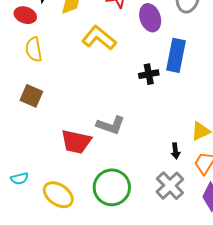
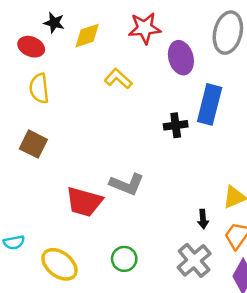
yellow L-shape: (99, 38) -> (118, 79), size x0.7
green circle: (112, 187) -> (124, 259), size x0.6

